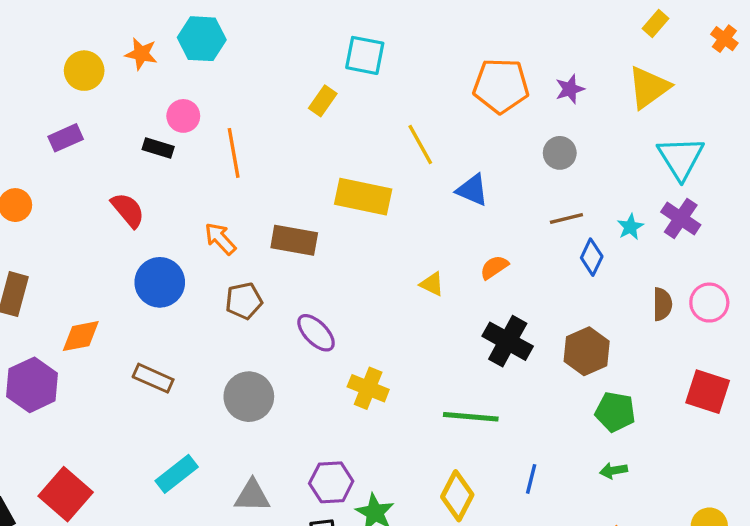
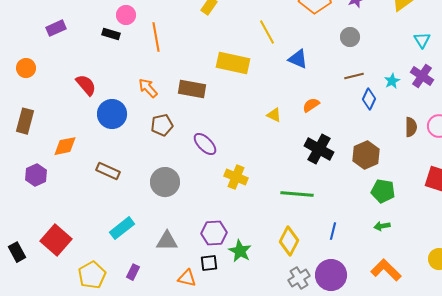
cyan triangle: (681, 158) -> (422, 40), size x0.6
red semicircle: (128, 210) -> (86, 85), moved
purple hexagon: (32, 385) -> (36, 175), size x0.7

